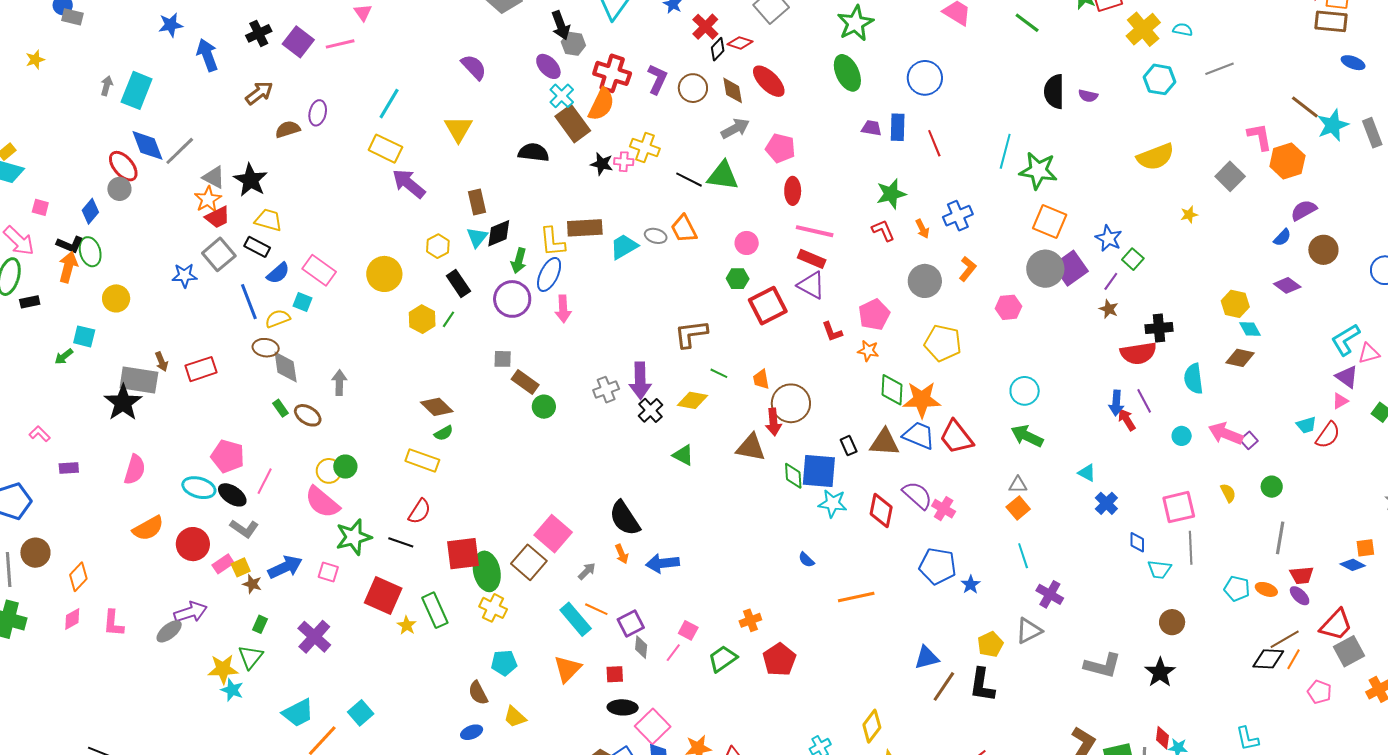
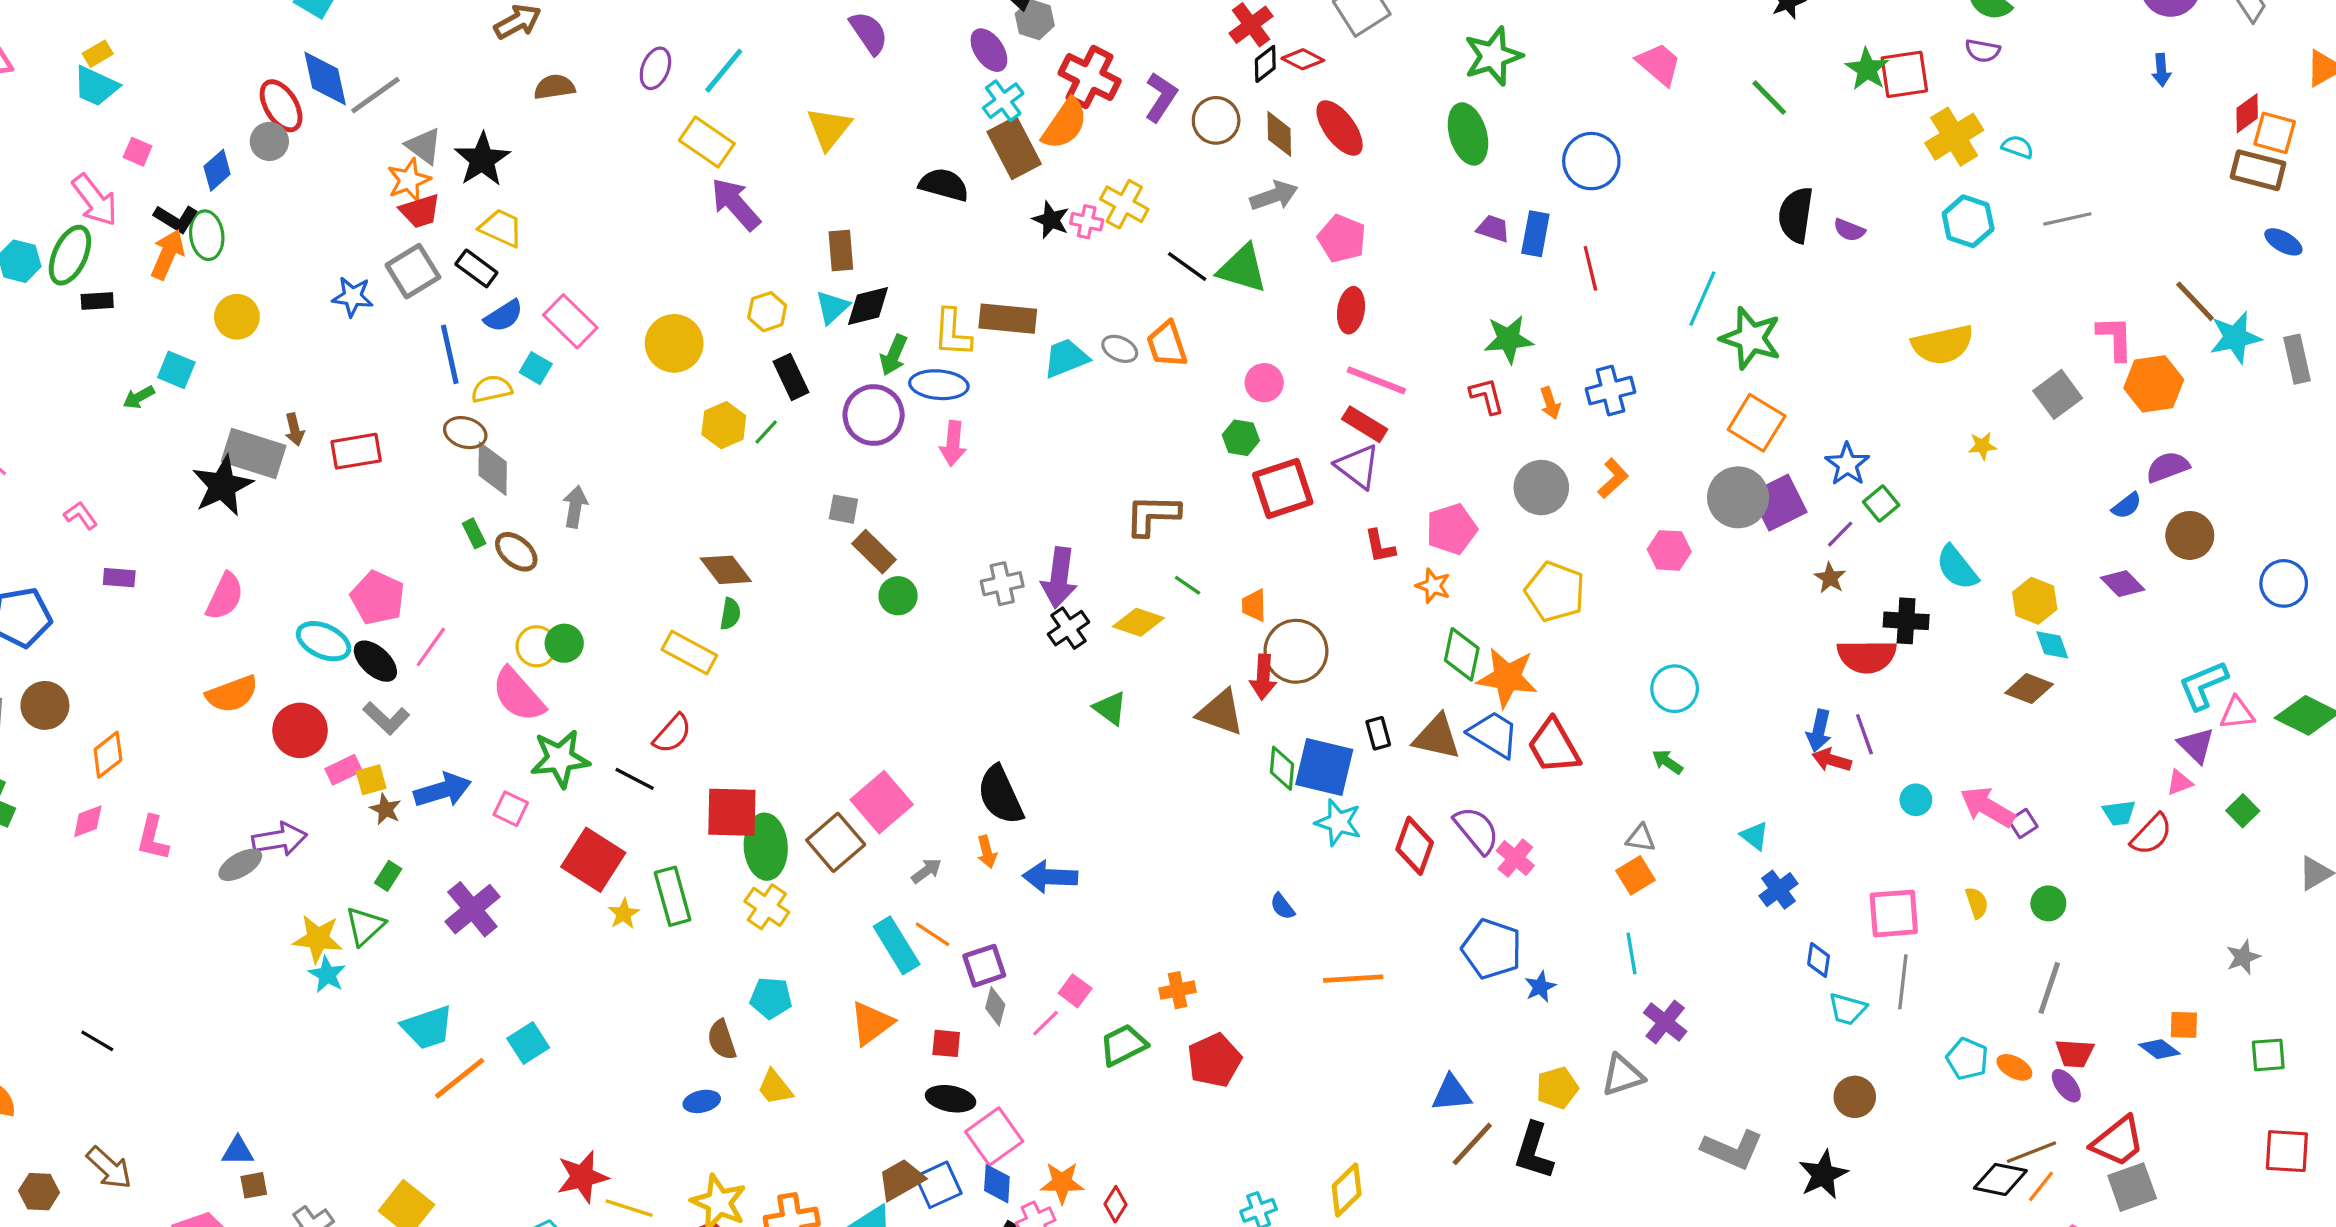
purple ellipse: (318, 113) -> (655, 68), moved
blue ellipse: (549, 274) -> (939, 385), turned 60
cyan semicircle: (1194, 379) -> (1957, 568), moved, turned -40
red arrow: (1127, 420) -> (1832, 760), turned -50
green semicircle: (444, 433) -> (730, 614), turned -60
green arrow: (1027, 436) -> (1667, 762), size x0.6

